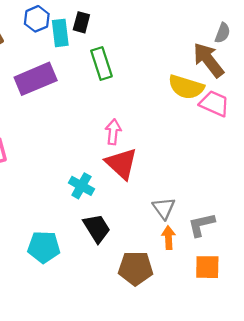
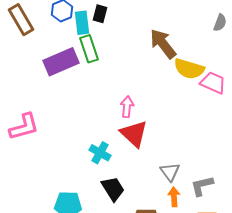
brown arrow: (208, 60) -> (163, 44), moved
green rectangle: (101, 64) -> (89, 49), moved

